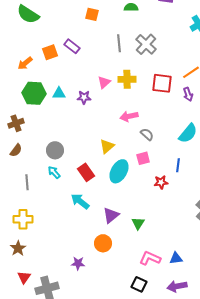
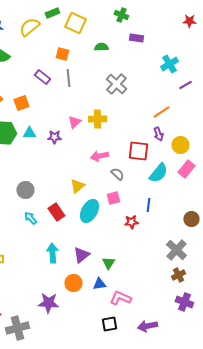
gray line: (119, 43) -> (68, 78), moved
purple rectangle: (72, 46) -> (42, 77), moved
orange square: (50, 52) -> (21, 103), moved
red square: (162, 83) -> (138, 151), moved
cyan arrow: (54, 172) -> (30, 218), moved
cyan arrow: (80, 201) -> (52, 253), moved, turned 48
blue triangle: (176, 258) -> (99, 284), moved
purple star: (78, 263) -> (48, 303), size x1.5
black square: (139, 284) -> (109, 324), turned -35

